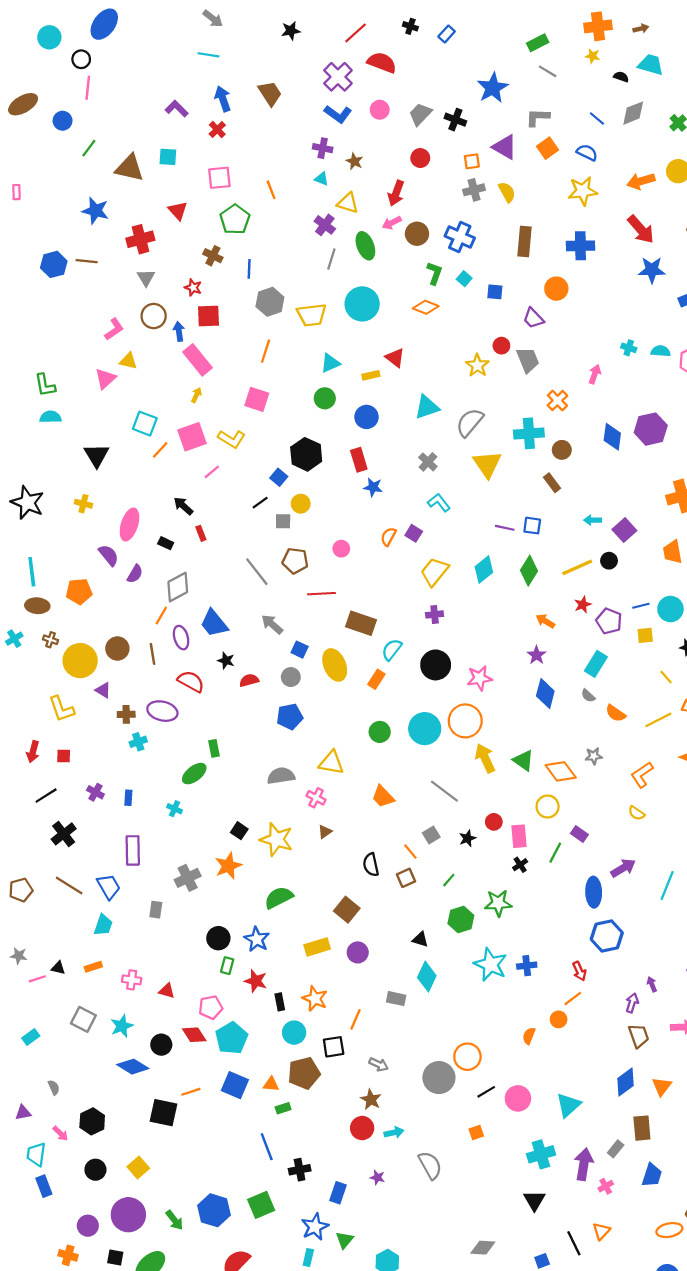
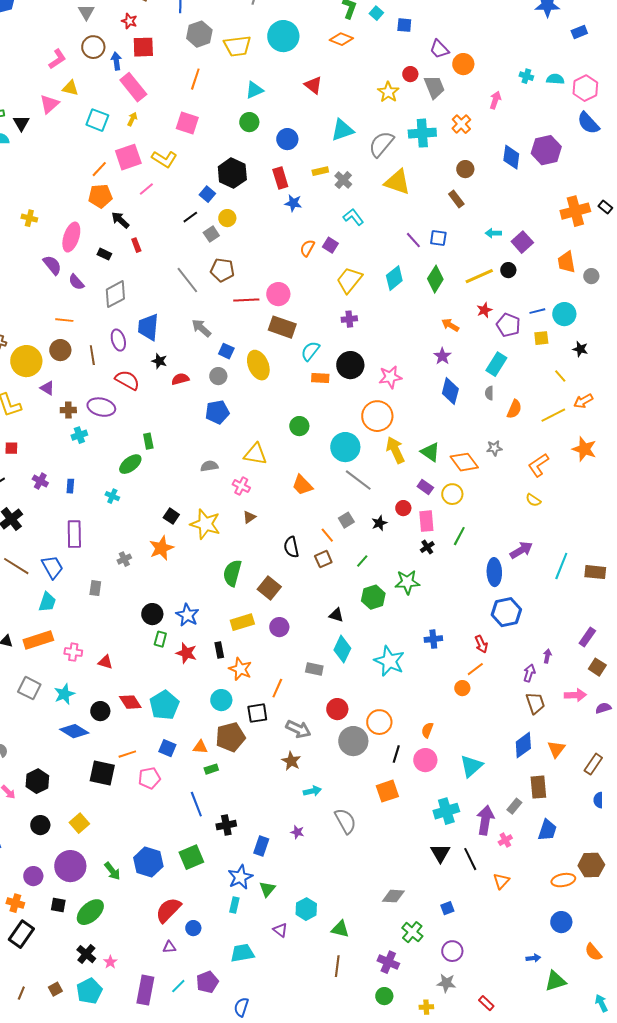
orange circle: (556, 289) -> (463, 64), moved
yellow rectangle: (371, 375) -> (320, 171), moved
cyan square: (145, 424) -> (97, 120), moved
cyan cross: (529, 433) -> (422, 133), moved
black triangle: (97, 455) -> (21, 123), moved, size x0.7
yellow triangle: (487, 464) -> (397, 182), turned -36
gray square: (283, 521) -> (211, 234), turned -35
purple line: (505, 528) -> (413, 240), turned 36
pink circle: (341, 549) -> (278, 294), moved, size x1.5
purple semicircle: (135, 574) -> (76, 282), turned 108
orange pentagon: (79, 591) -> (100, 196), moved
orange line: (161, 616) -> (64, 320), moved, turned 66
blue trapezoid: (214, 623) -> (148, 327), turned 44
orange rectangle: (376, 679) -> (320, 378), moved, turned 60
gray semicircle: (588, 696) -> (489, 393), turned 48
orange semicircle: (616, 713) -> (514, 409), turned -102
cyan circle: (425, 729) -> (345, 447), moved
gray semicircle: (281, 776) -> (209, 466), size x0.7
purple rectangle: (579, 834) -> (425, 487), moved
gray cross: (188, 878) -> (124, 559), size x0.6
green semicircle: (279, 898) -> (232, 573), moved, turned -48
cyan star: (490, 965) -> (389, 661), moved
orange rectangle: (93, 967) -> (38, 640), size x1.8
purple arrow: (652, 984) -> (547, 656), turned 32
black rectangle: (280, 1002) -> (219, 650), moved
pink pentagon: (211, 1007) -> (149, 778), moved
orange semicircle: (529, 1036) -> (427, 730), moved
gray arrow: (379, 1064) -> (298, 729), size x1.4
blue square: (235, 1085) -> (167, 748), size x0.7
black line: (486, 1092) -> (396, 754), turned -42
red circle: (362, 1128) -> (337, 709), moved
orange square: (476, 1132) -> (387, 791), size x1.6
black line: (574, 1243) -> (470, 859), moved

